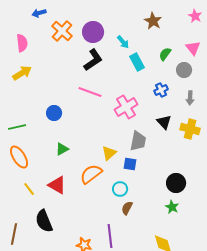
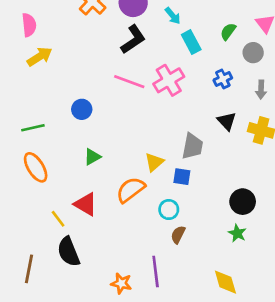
pink semicircle: (22, 43) -> (29, 25), moved
pink cross: (126, 107) -> (169, 80), moved
yellow line: (29, 189) -> (58, 219), moved

